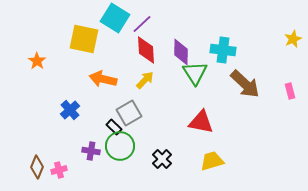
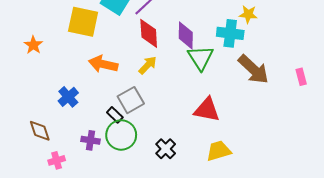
yellow star: (293, 39) -> (248, 14), moved, turned 30
brown diamond: (37, 167) -> (40, 131), moved, turned -40

